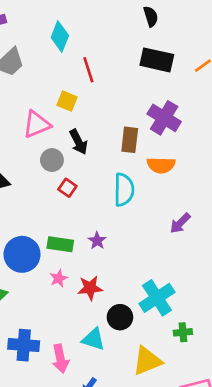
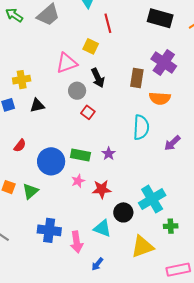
cyan semicircle: (124, 190) -> (141, 127), moved

